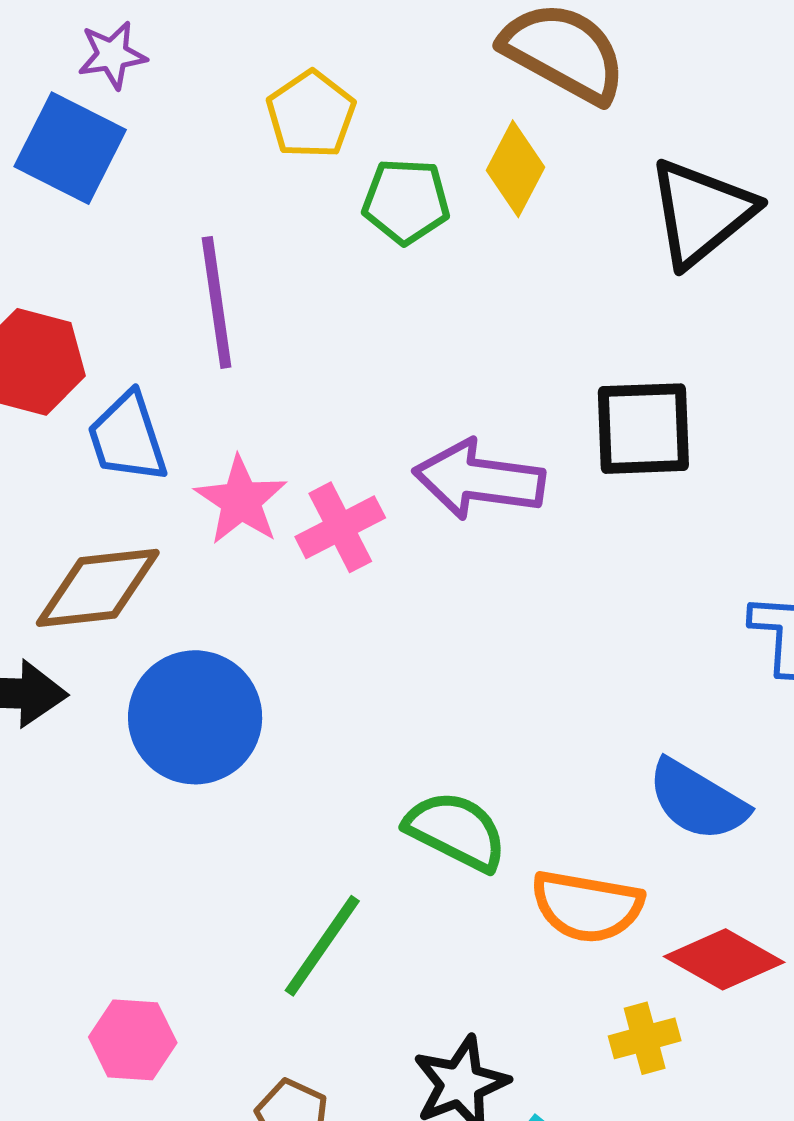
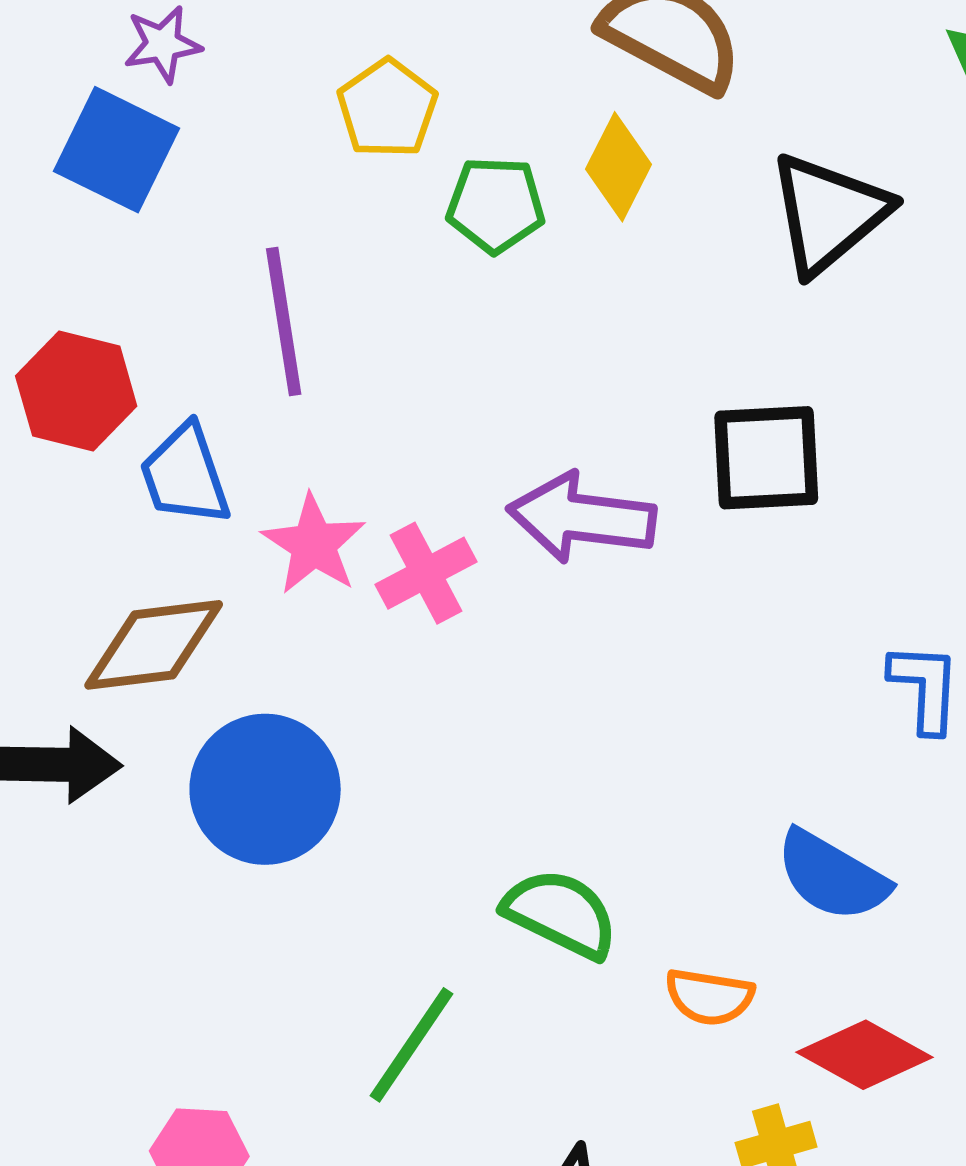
orange semicircle: (587, 906) -> (709, 997), size x0.7

